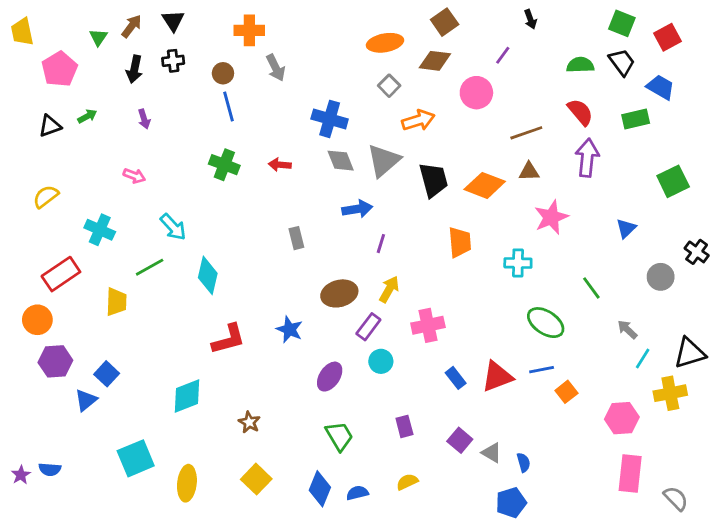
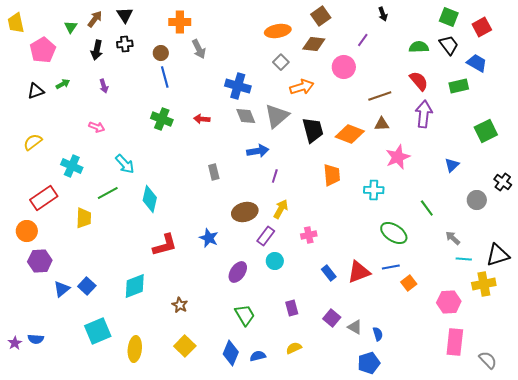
pink cross: (428, 325) -> (309, 235), size x0.7
cyan line: (643, 359) -> (464, 259), turned 63
blue square: (107, 374) -> (87, 286), moved

